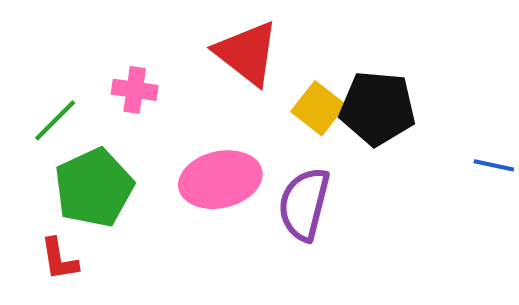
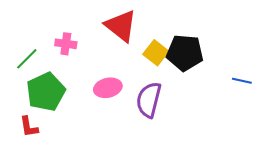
pink ellipse: (220, 180) -> (108, 88), size x0.7

